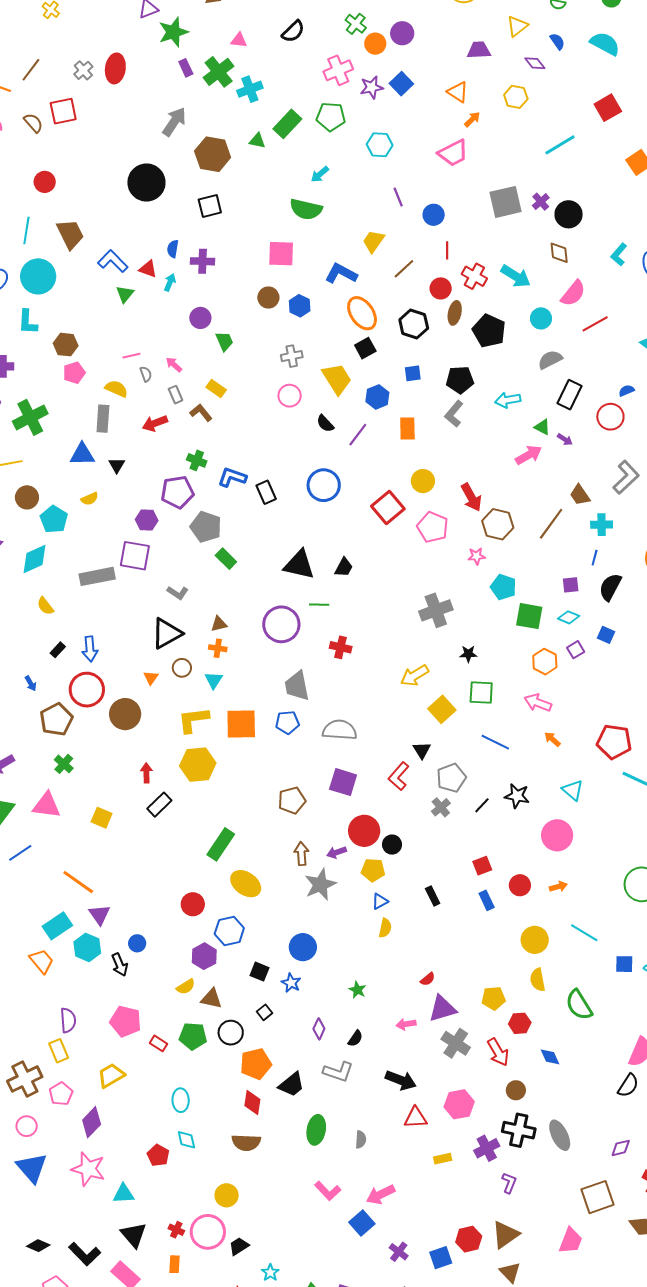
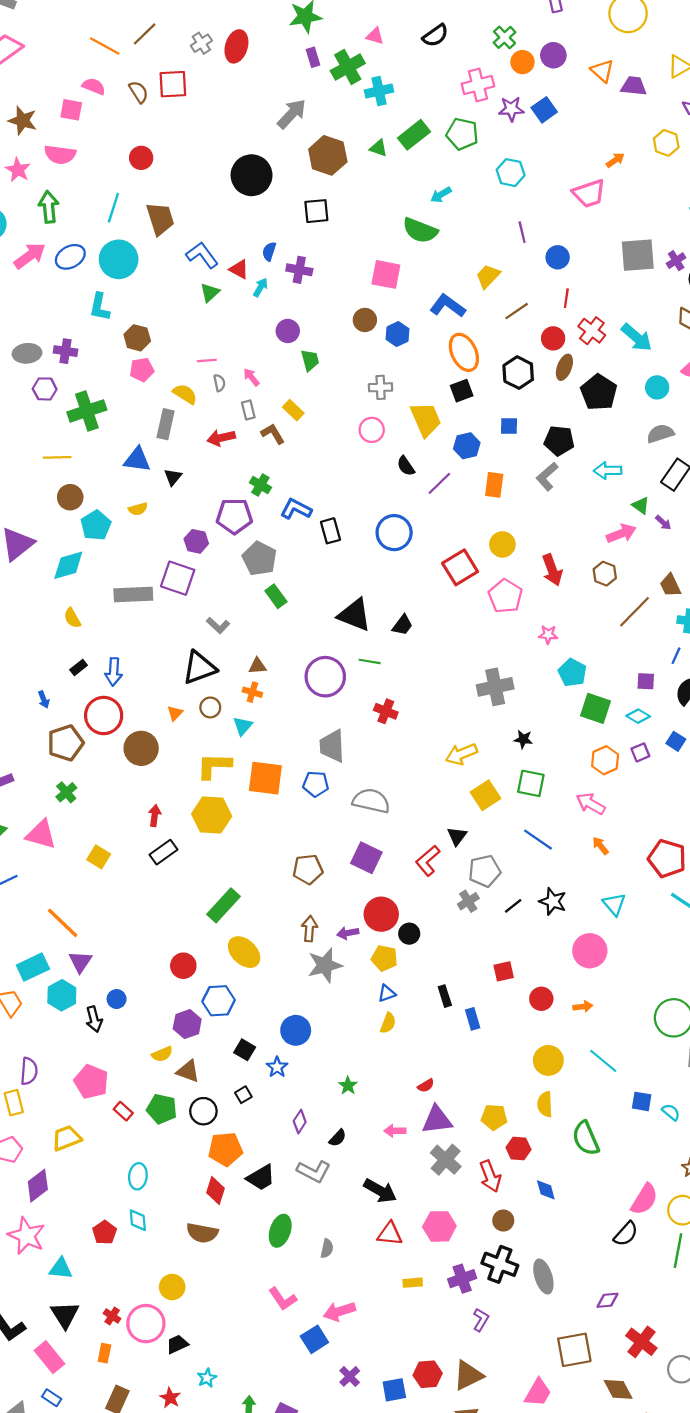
orange triangle: (458, 92) -> (602, 71), moved
brown hexagon: (498, 524) -> (605, 574), moved, size x0.7
blue rectangle: (487, 900) -> (473, 1019), moved

